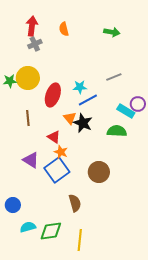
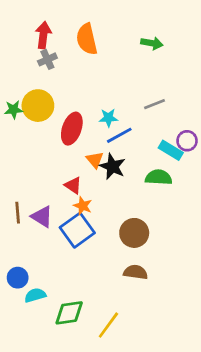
orange semicircle: (64, 29) -> (87, 39), size x1.6
brown line: (28, 118) -> (18, 213), moved
brown semicircle: (75, 203) -> (136, 272), moved, turned -66
cyan semicircle: (28, 227) -> (35, 295), moved
yellow line: (80, 240) -> (108, 325), turned 30

